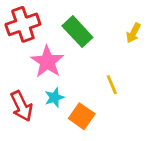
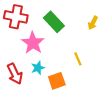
red cross: (23, 24) -> (16, 17), turned 30
orange square: (82, 116) -> (57, 81), turned 36

